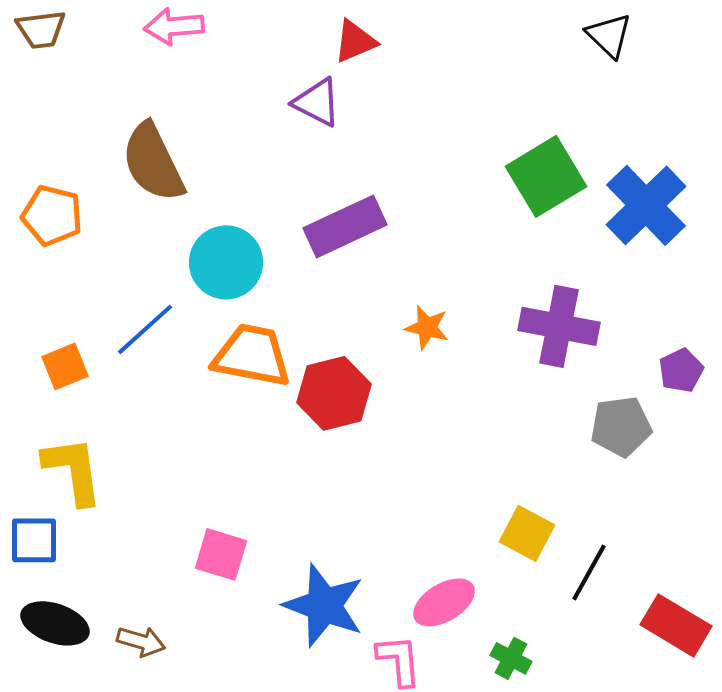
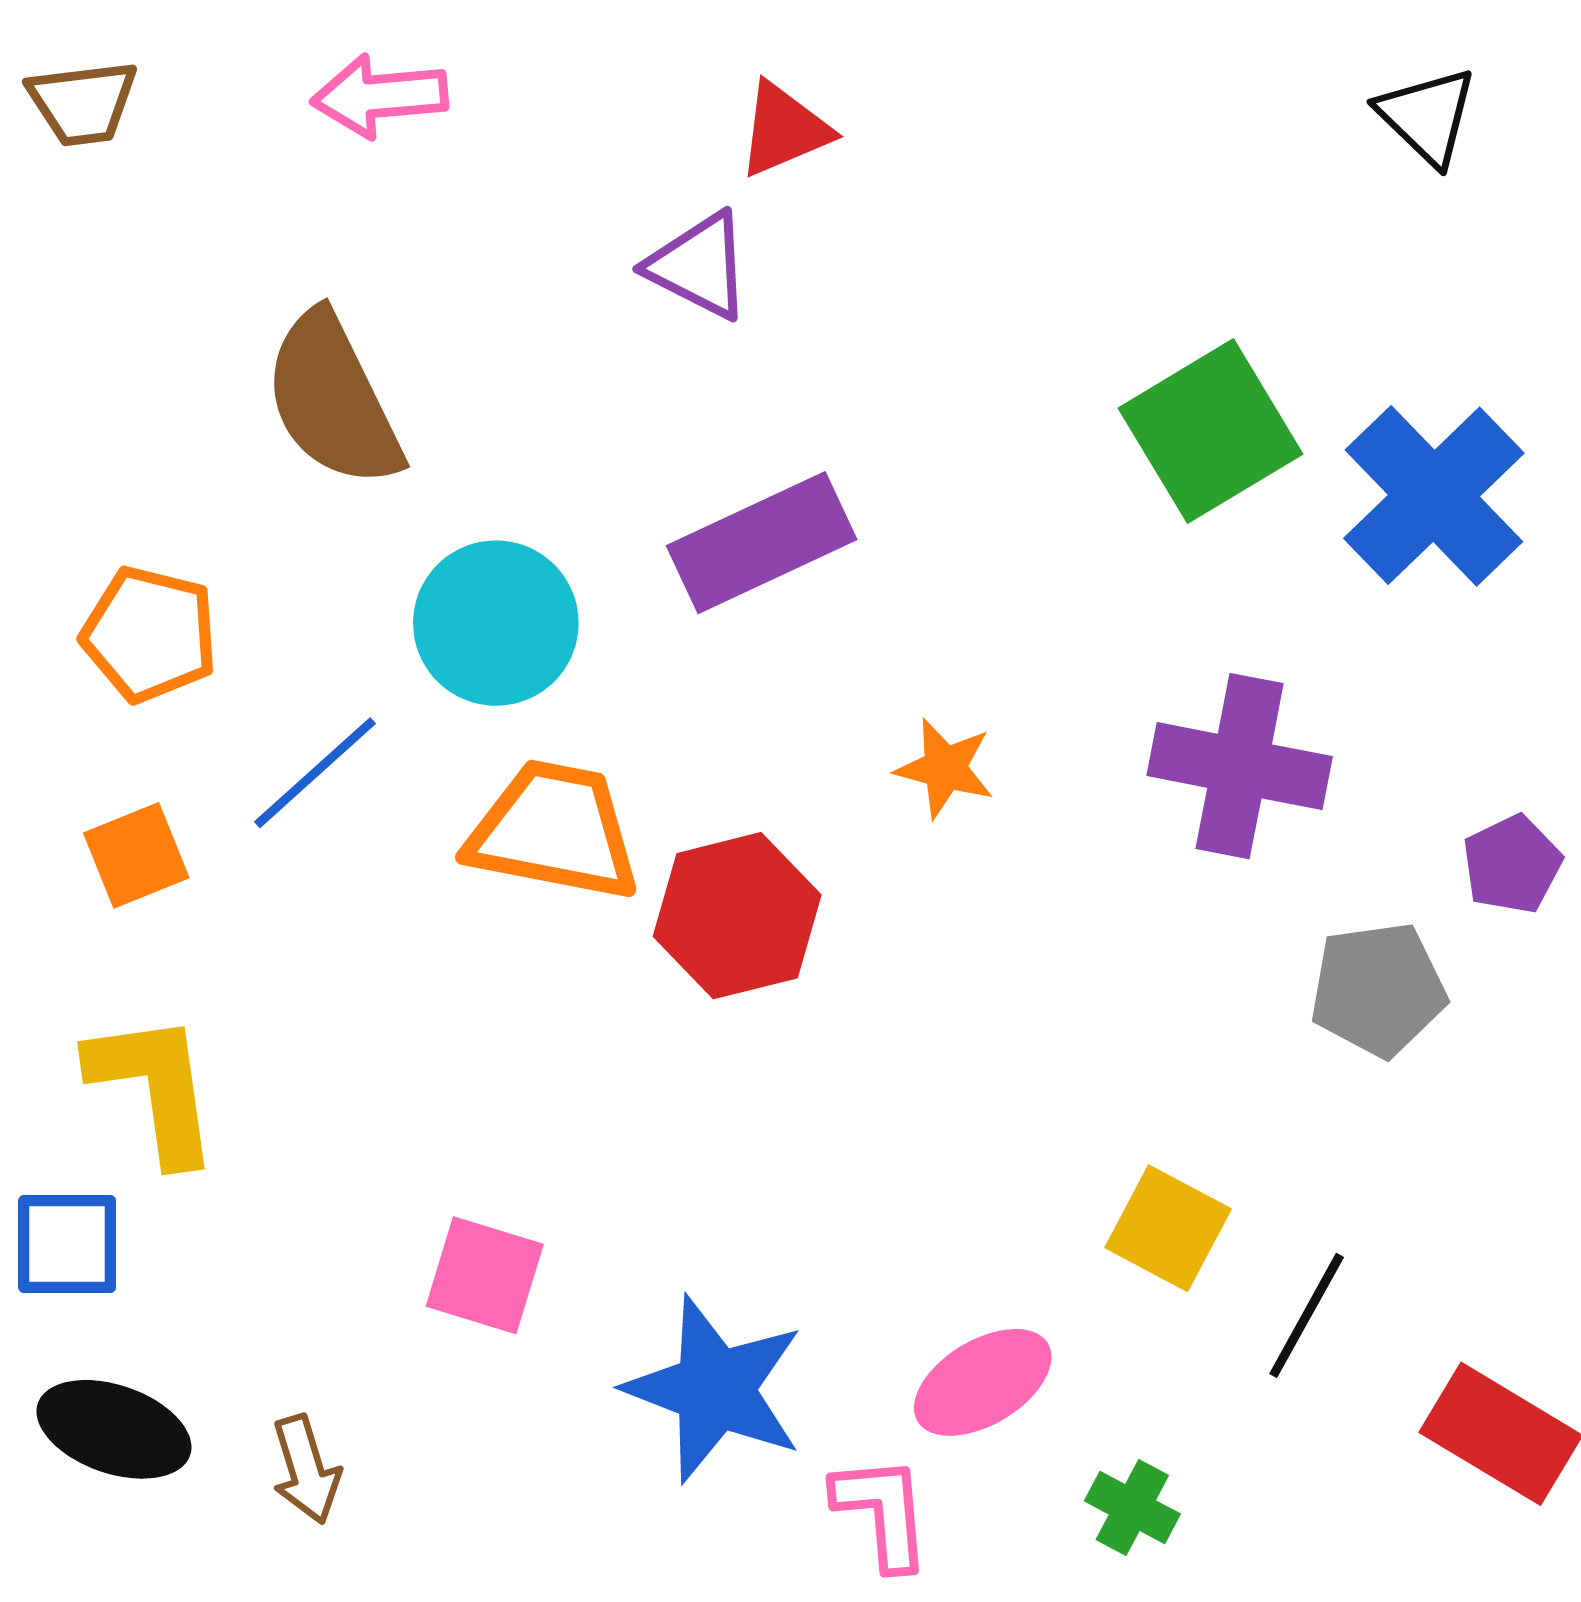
black triangle: (609, 35) -> (1427, 116), moved
orange pentagon: (52, 215) -> (150, 634), moved
brown arrow: (141, 641) -> (306, 1470), turned 57

